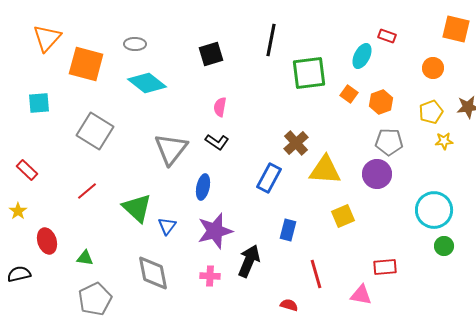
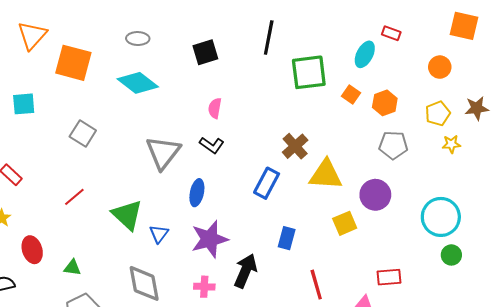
gray ellipse: (135, 44) -> (138, 39), moved
gray square: (95, 131) -> (83, 134), size x0.7
purple circle: (377, 174) -> (375, 195), moved

